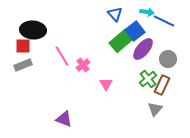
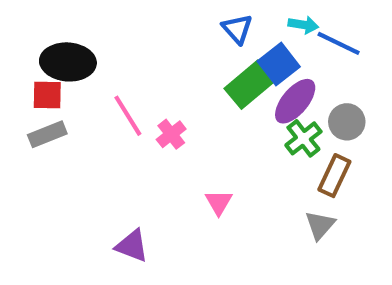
green cross: (148, 79) -> (303, 138), moved
pink triangle: (106, 84) -> (219, 202), moved

